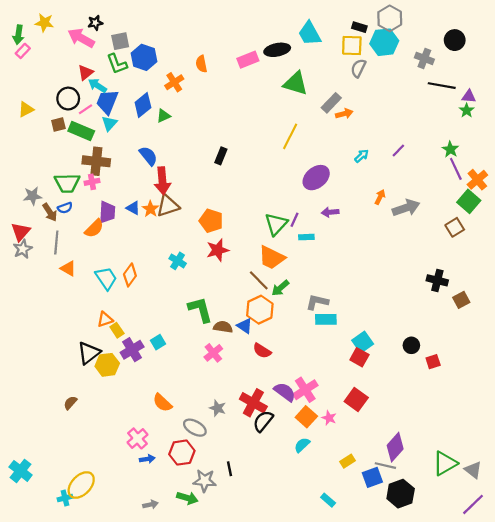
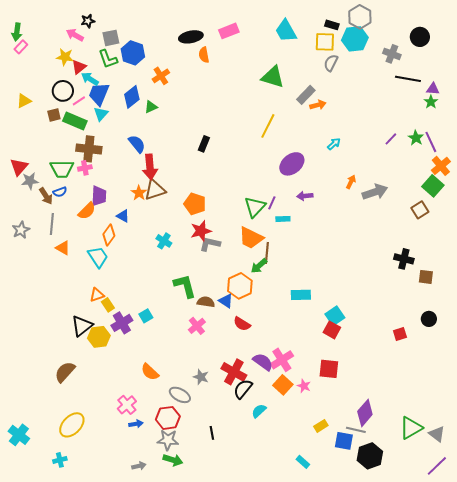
yellow star: (44, 23) -> (65, 57), moved
pink arrow: (81, 38) -> (75, 35), size x0.7
black ellipse: (277, 50) -> (191, 37), moved
pink rectangle: (248, 60) -> (229, 31), moved
orange semicircle: (201, 64) -> (204, 55), moved
purple line: (398, 150) -> (391, 139), moved
purple line: (456, 169) -> (431, 142), moved
blue triangle: (133, 208) -> (123, 216), moved
red triangle: (21, 232) -> (19, 167), moved
orange diamond: (130, 275) -> (109, 235), moved
brown line: (259, 280) -> (267, 253), moved, turned 50
brown square: (461, 300) -> (426, 277), turned 35
gray L-shape: (317, 302) -> (210, 244), moved
black circle: (411, 345) -> (429, 319), moved
red square: (356, 399) -> (329, 369), turned -30
brown semicircle: (70, 403) -> (65, 372), size x1.6
cyan semicircle: (302, 445) -> (259, 411), moved
blue square: (372, 477) -> (344, 441), turned 30
gray star: (205, 481) -> (168, 440), moved
yellow ellipse: (81, 485) -> (72, 425), moved

